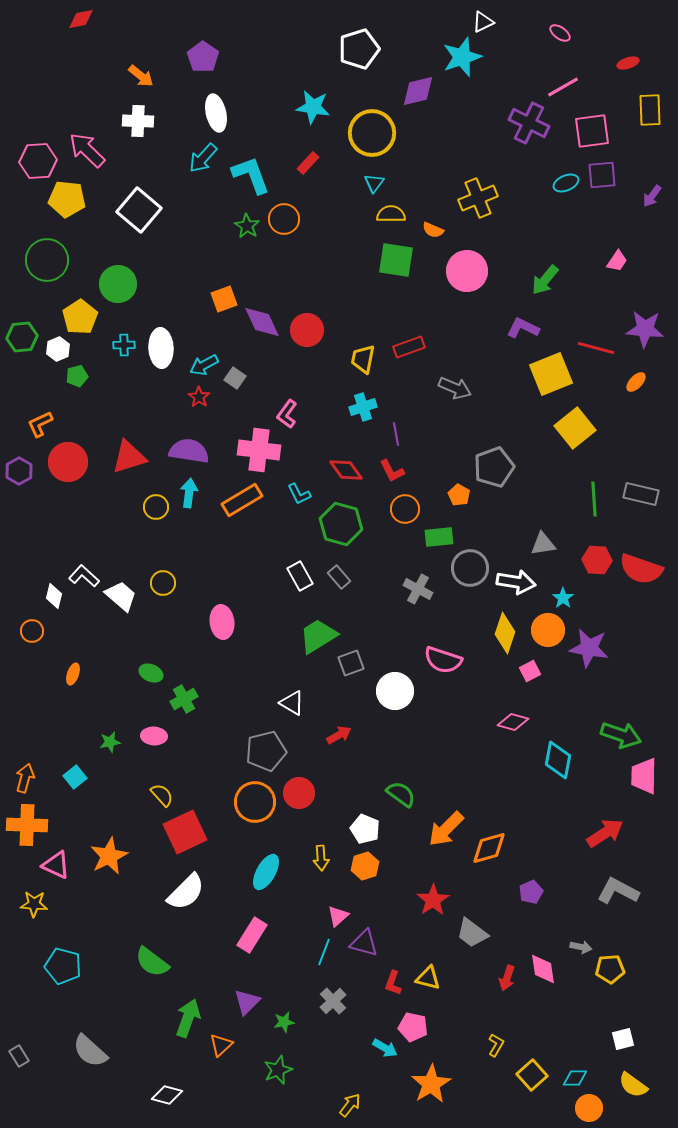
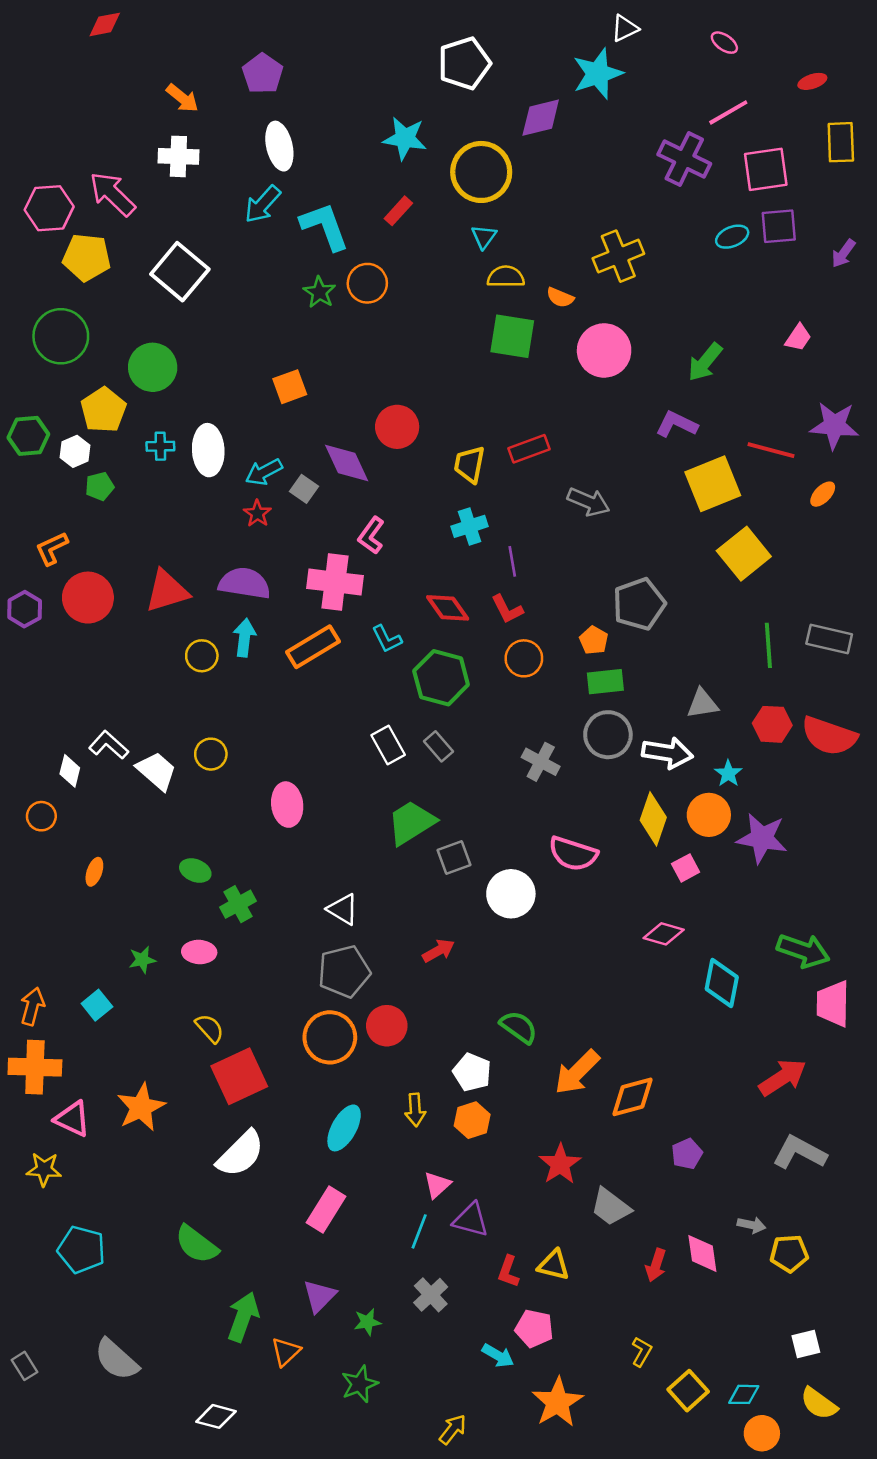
purple diamond: (262, 322) -> (347, 463), moved
green rectangle: (439, 537) -> (605, 682), moved
white triangle: (292, 703) -> (343, 909), moved

